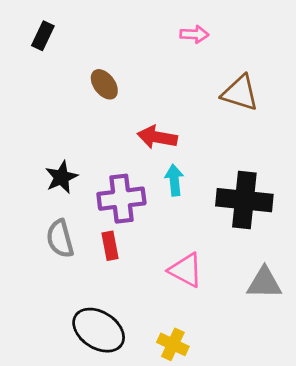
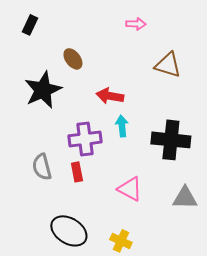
black star: (61, 177) -> (43, 90), moved, size x1.6

